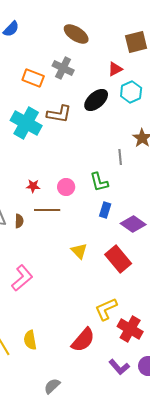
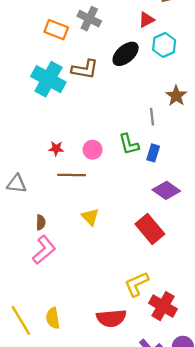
blue rectangle: (105, 210) -> (153, 153), moved
brown semicircle: (19, 221) -> (41, 222), moved
yellow triangle: (79, 251) -> (90, 217), moved
red semicircle: (83, 340) -> (111, 318), turned 44

